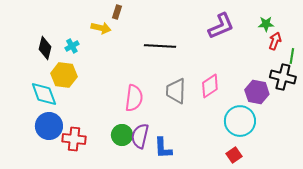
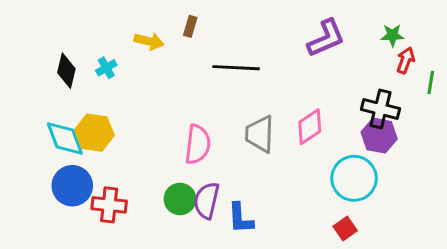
brown rectangle: (117, 12) -> (190, 26), moved
yellow hexagon: (64, 75) -> (94, 133), moved
black cross: (283, 77) -> (381, 109), moved

